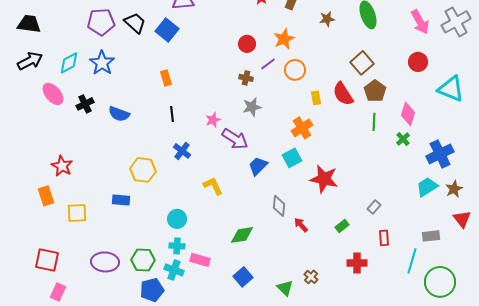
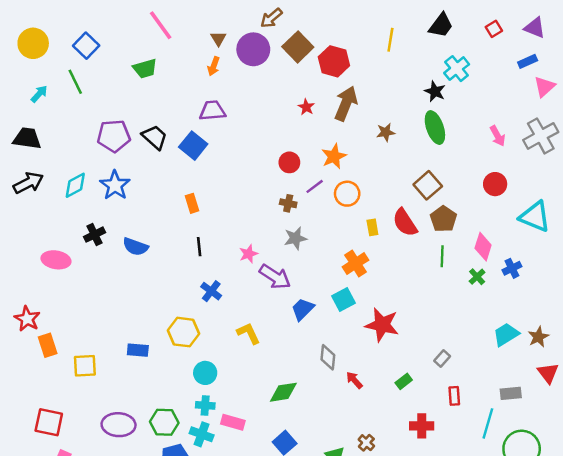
pink arrow: (420, 22) -> (497, 136), size x0.7
pink ellipse: (53, 94) -> (56, 260), moved, turned -40
blue cross: (440, 154) -> (512, 268), moved, size x0.6
red star: (62, 166) -> (27, 319), moved
yellow hexagon: (143, 170) -> (184, 332), moved

